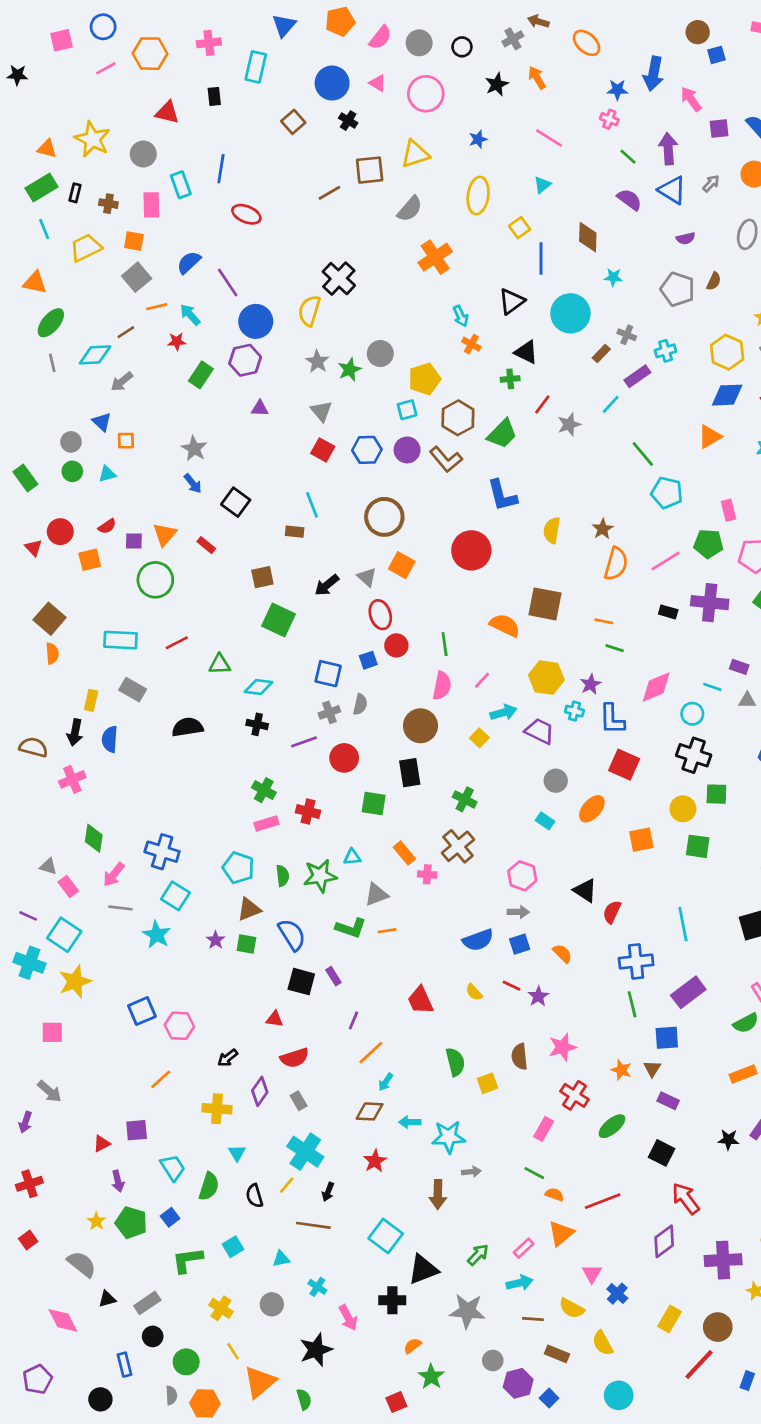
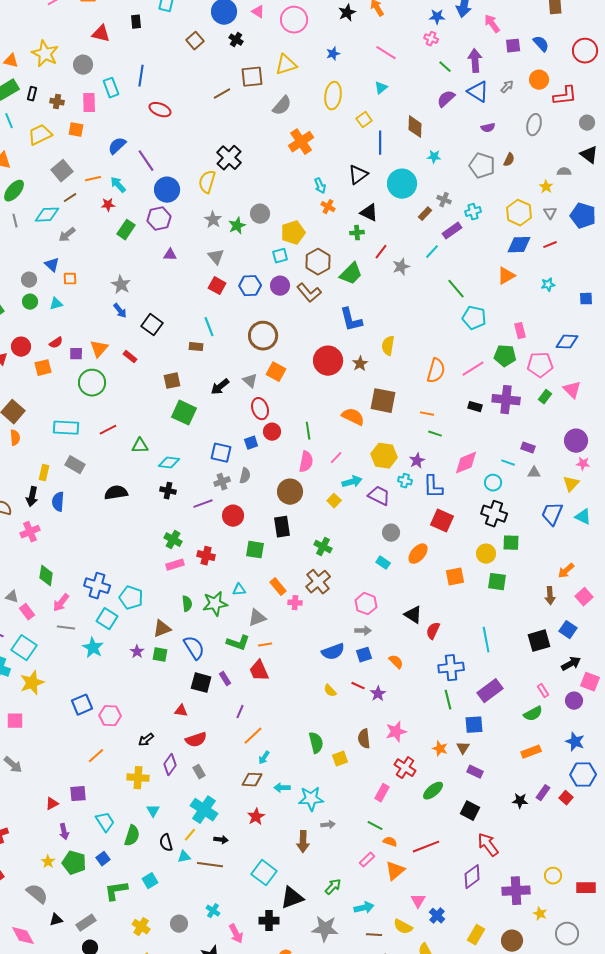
purple semicircle: (629, 200) -> (446, 99), turned -78
gray square: (137, 277) -> (62, 171), moved
brown star: (603, 529) -> (360, 364), moved
cyan pentagon: (238, 868) -> (131, 598), moved
red trapezoid: (420, 1000) -> (259, 671), moved
black arrow: (328, 1192) -> (221, 840), turned -104
pink rectangle: (524, 1248) -> (367, 860), moved
cyan triangle: (281, 1259) -> (184, 857), moved

